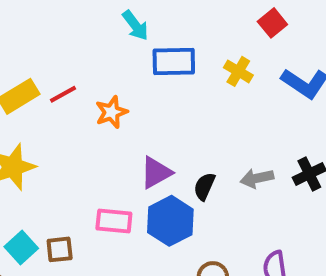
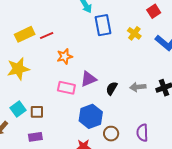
blue rectangle: (174, 62) -> (103, 25), turned 75
orange star: (111, 112) -> (65, 56), moved
pink rectangle: (114, 221) -> (66, 88), moved
blue hexagon: (170, 221) -> (91, 116), moved

